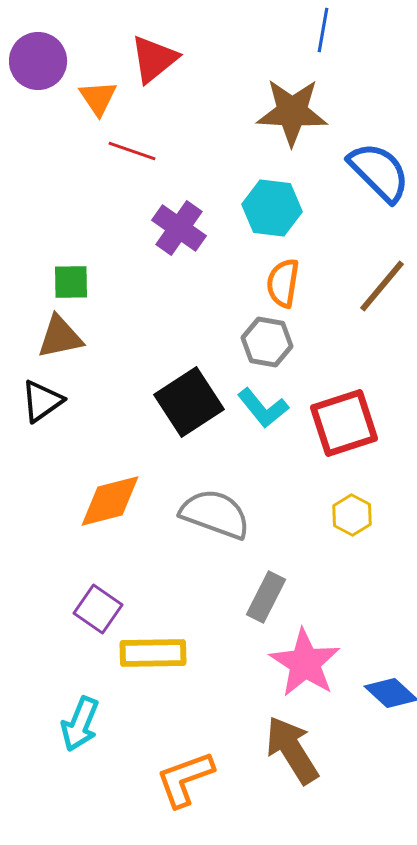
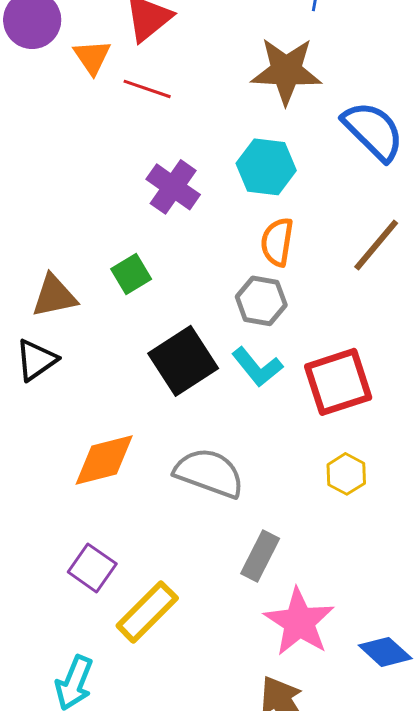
red line: (132, 151) -> (147, 89), moved
green square: (71, 282) -> (131, 274), moved, turned -30
yellow rectangle: (153, 653) -> (147, 612), turned -44

